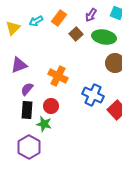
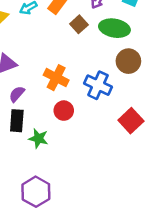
blue cross: (93, 95) -> (98, 85), moved
red circle: (51, 106) -> (64, 111), moved
purple hexagon: (29, 147) -> (36, 192), moved

